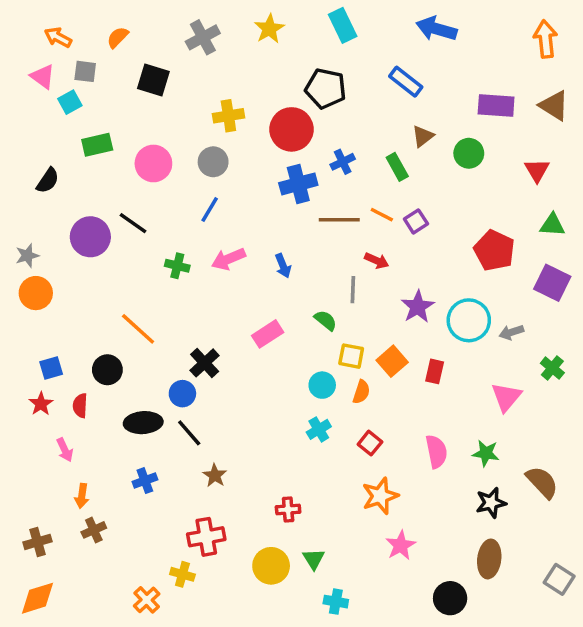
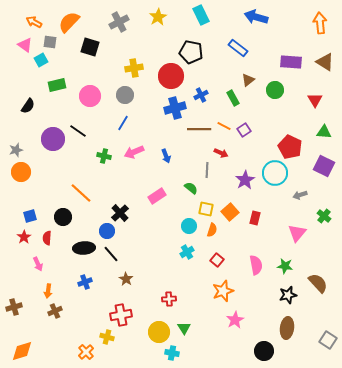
orange semicircle: (118, 37) -> (69, 22), size x1.6
cyan circle: (469, 320) -> (275, 173), moved
brown cross: (37, 542) -> (14, 307), moved
cyan cross: (336, 602) -> (172, 353), moved

